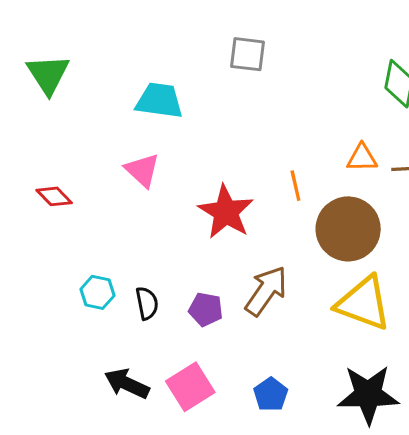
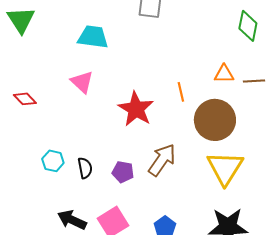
yellow triangle: (364, 303) -> (225, 168), turned 42

